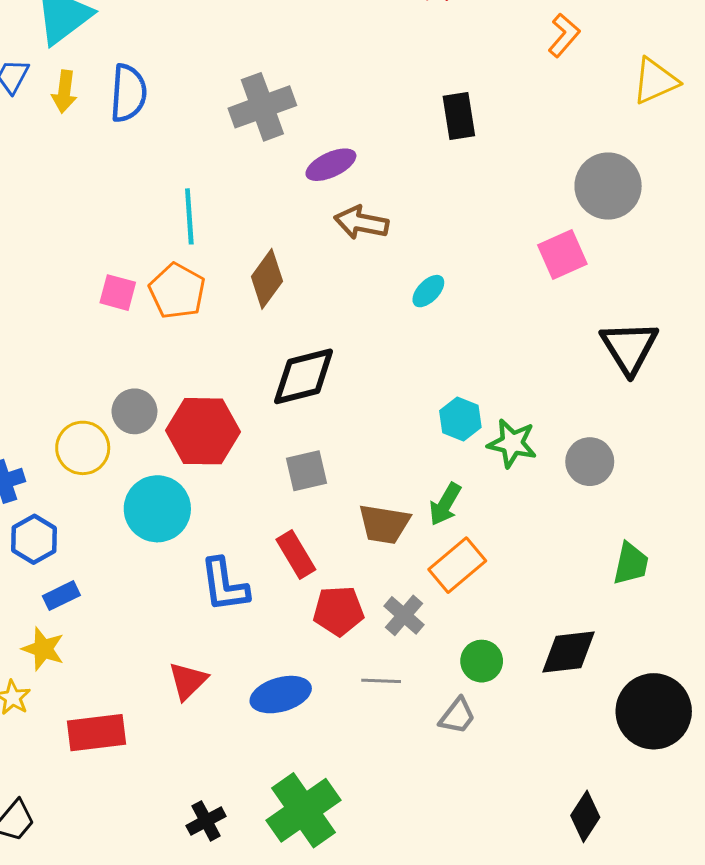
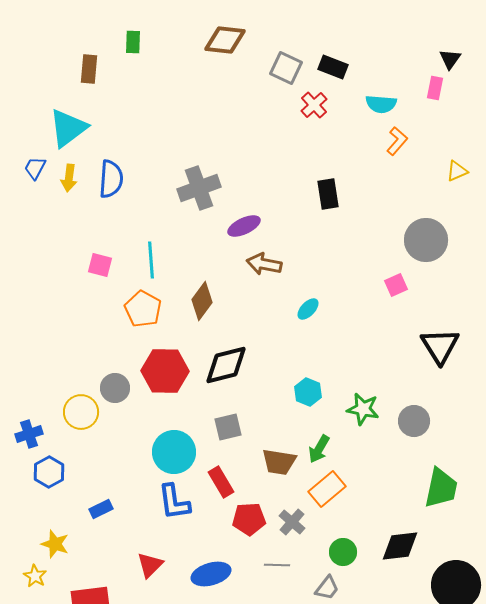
yellow triangle: (655, 81) -> (457, 171), size x0.7
pink square: (562, 255) -> (396, 285), size x0.7
pink square: (118, 293) -> (100, 265), moved
cyan hexagon: (460, 419) -> (308, 392), moved
red hexagon: (203, 431) -> (165, 371), moved
cyan circle: (157, 509) -> (174, 452), moved
green trapezoid: (631, 564) -> (441, 488), size x1.4
blue rectangle: (61, 596) -> (101, 509), moved

